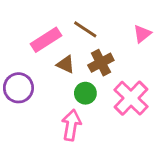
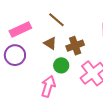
brown line: (85, 29) -> (56, 20), moved
pink rectangle: (46, 40) -> (20, 29), moved

